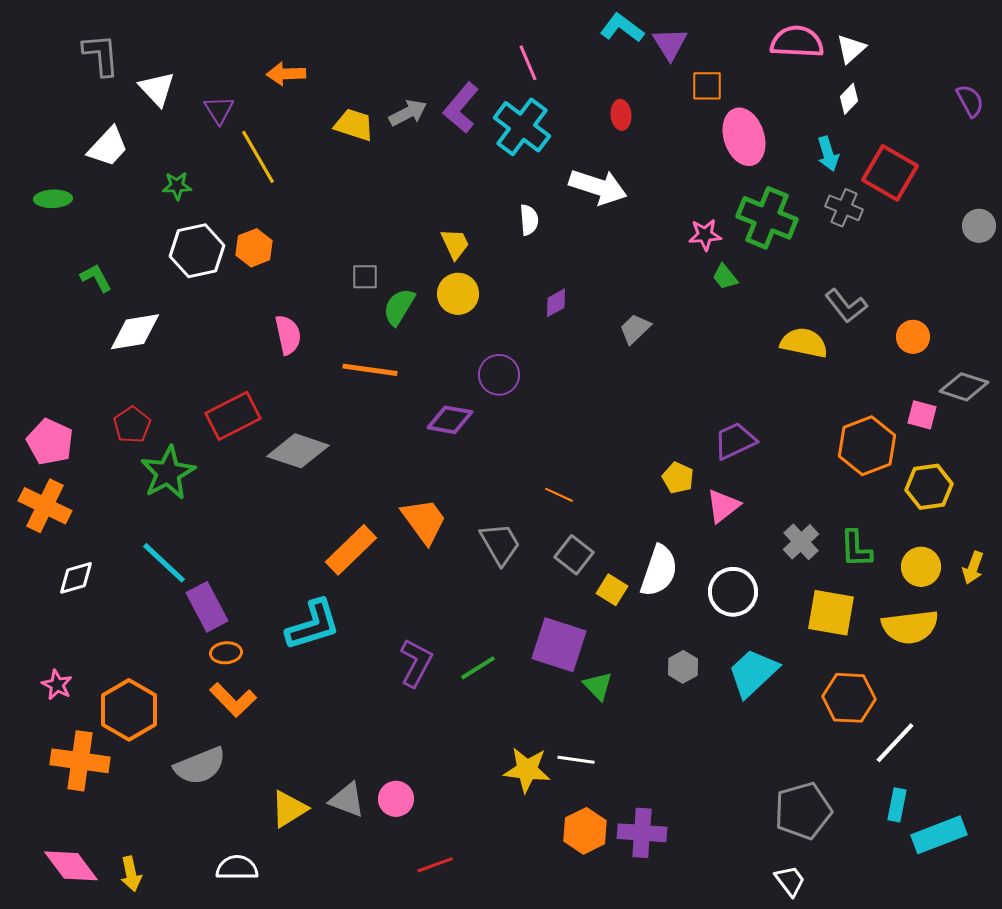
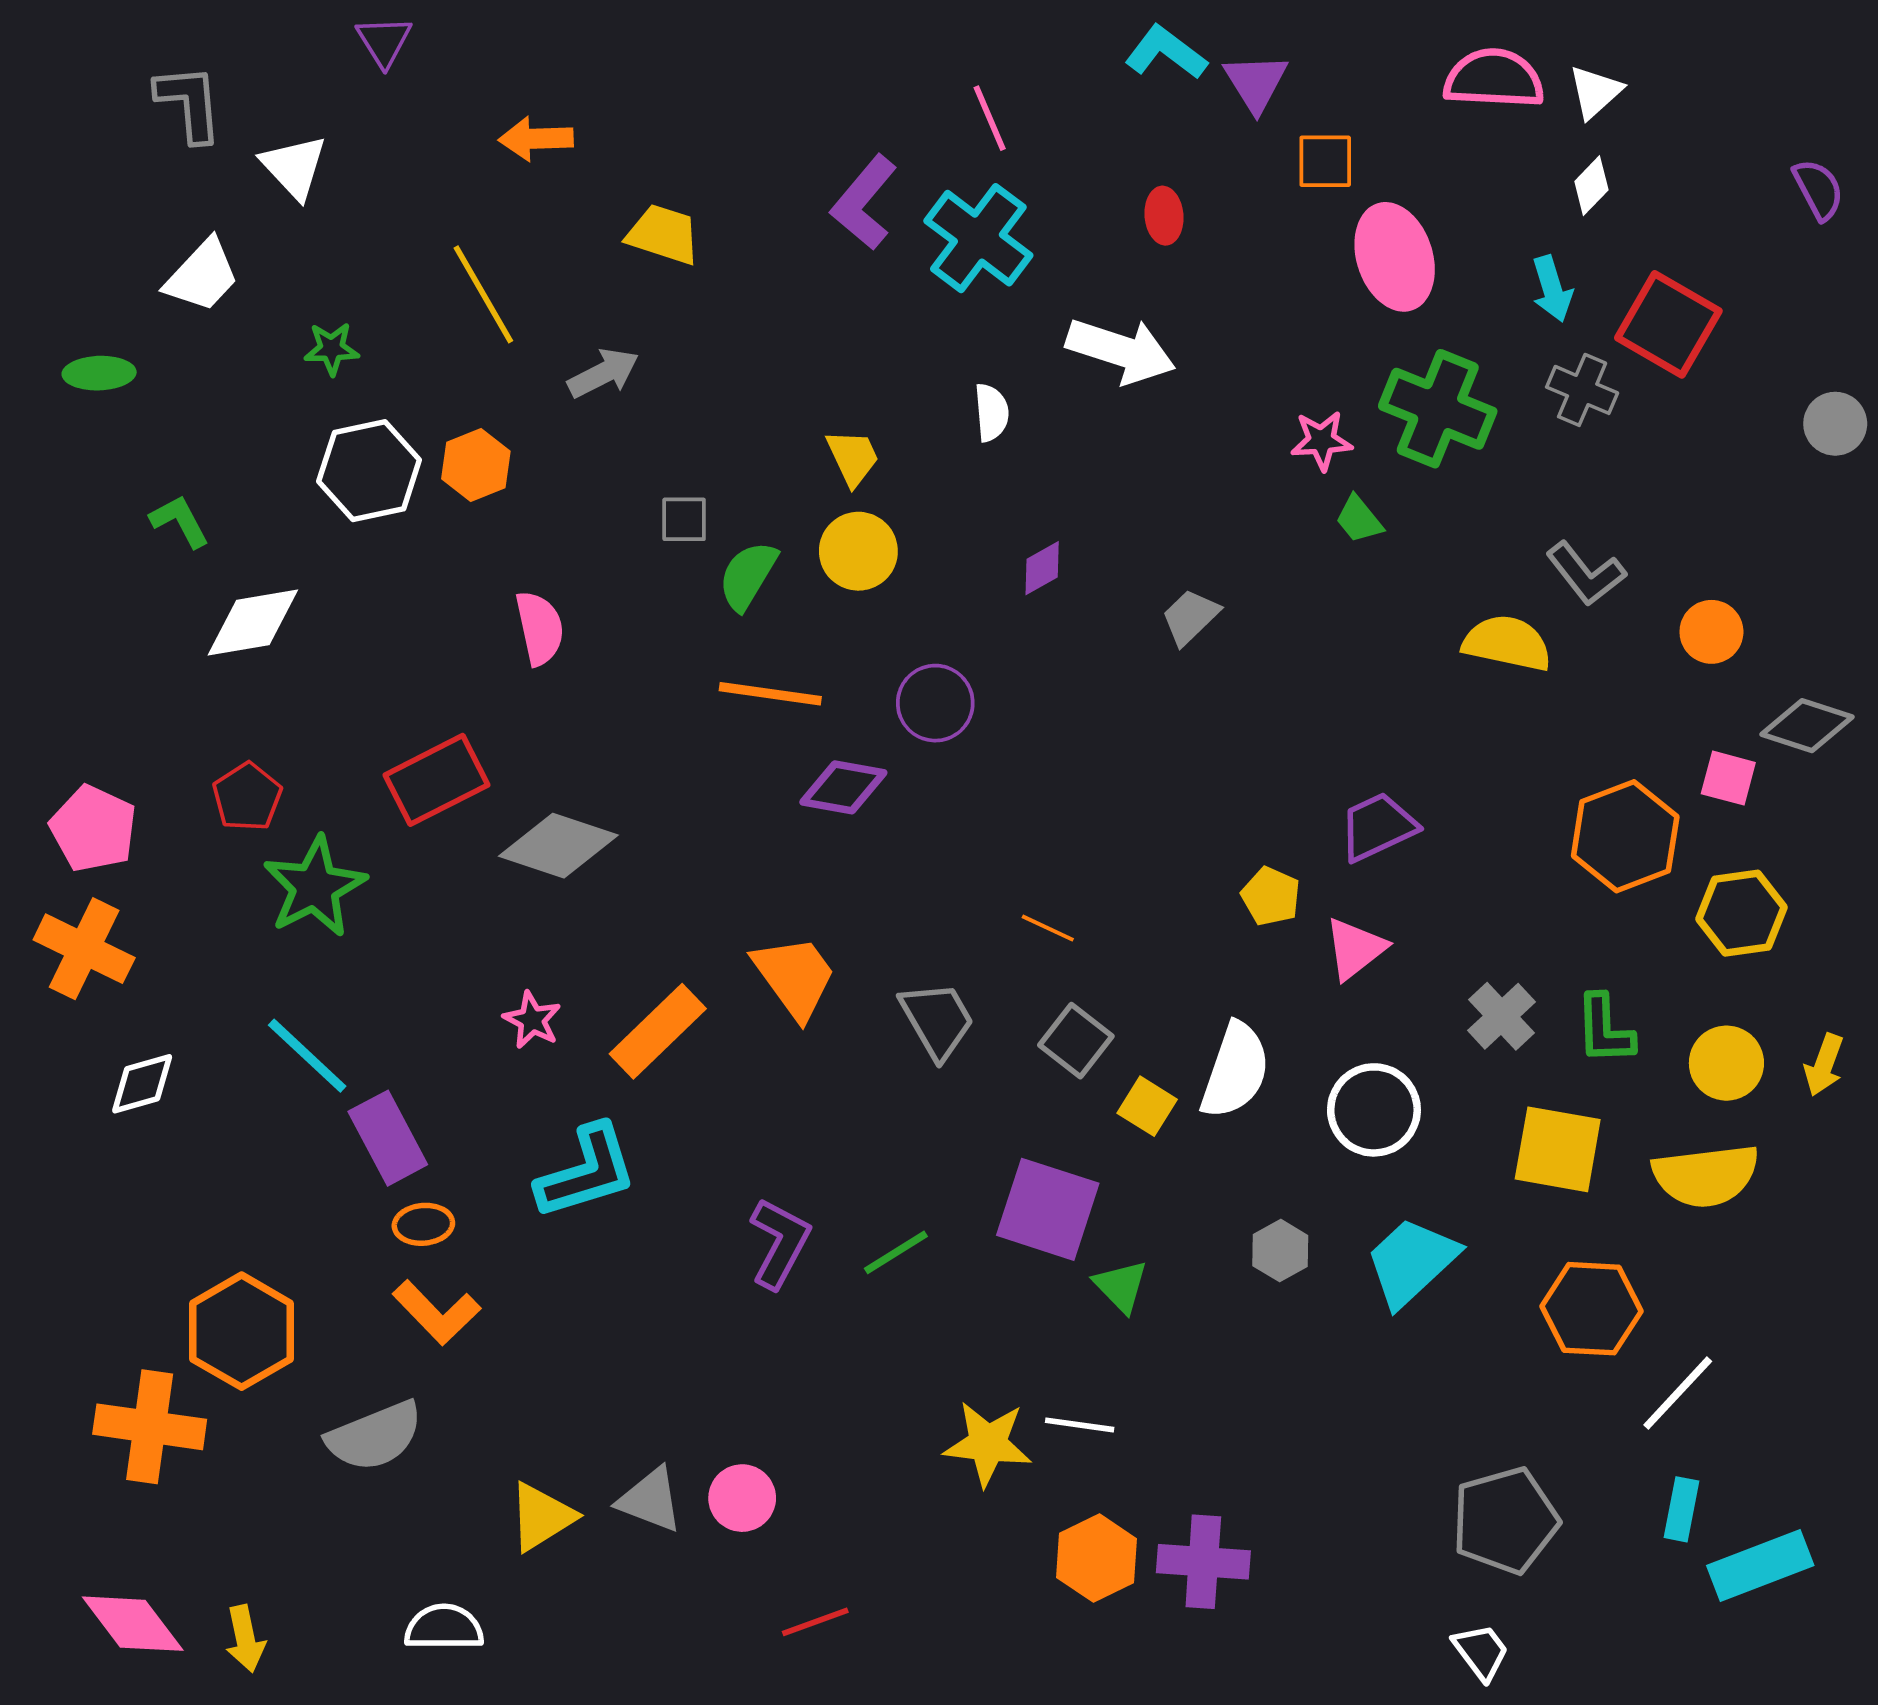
purple triangle: (219, 110) -> (384, 41), moved
gray arrow: (408, 113) -> (603, 373), moved
orange line: (370, 370) -> (770, 694), moved
pink star: (57, 685) -> (532, 1020), moved

